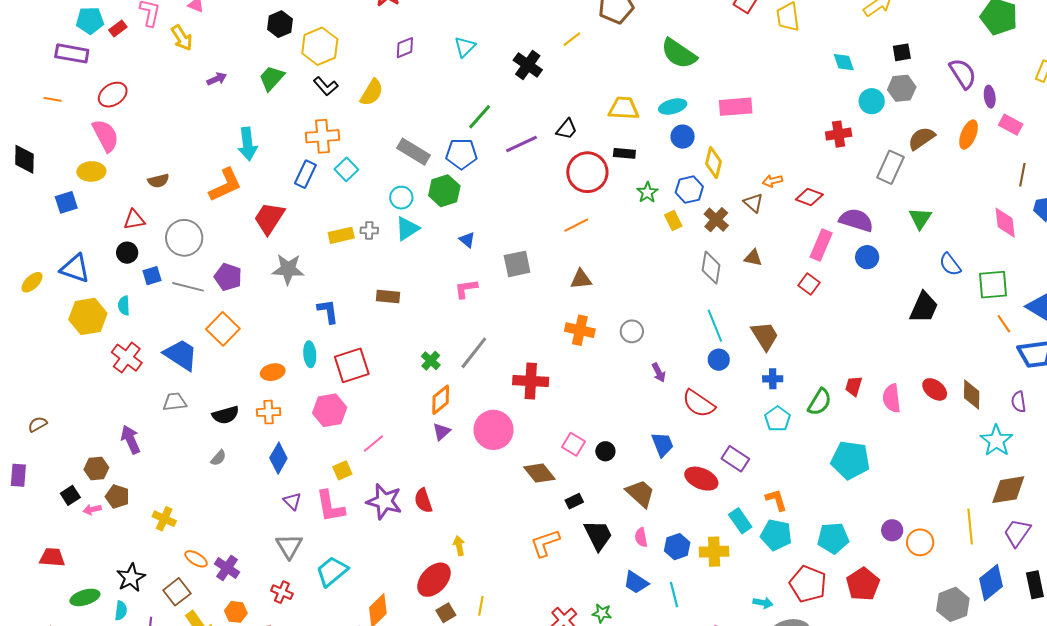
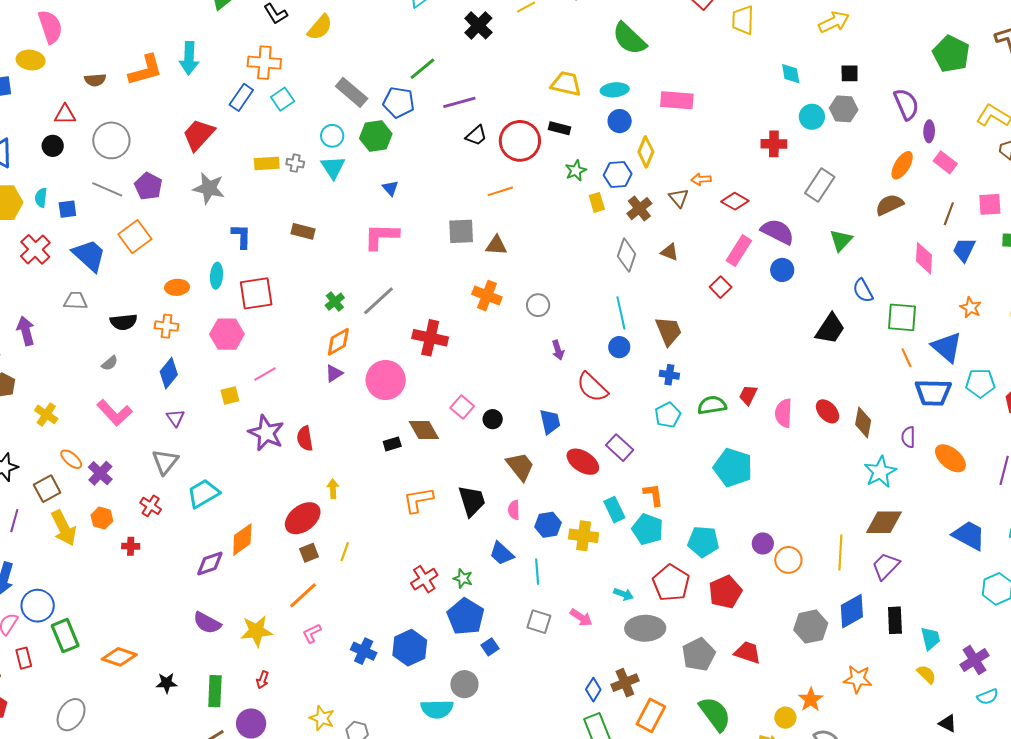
black trapezoid: (567, 129) -> (476, 136), moved
brown semicircle: (922, 138) -> (889, 205), moved
orange L-shape: (225, 185) -> (145, 70), moved
cyan triangle: (407, 229) -> (333, 167), turned -40
gray square: (517, 264) -> (461, 231), moved
blue square: (152, 276) -> (67, 209), moved
pink L-shape: (466, 289) -> (381, 236), size x1.5
green semicircle: (820, 402) -> (712, 405), turned -140
black rectangle: (574, 501) -> (392, 444), moved
pink L-shape: (330, 506) -> (114, 413), moved, turned -42

